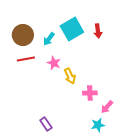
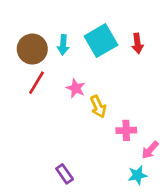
cyan arrow: (49, 39) -> (63, 45), moved, turned -32
red line: (26, 59) -> (36, 83), turned -48

